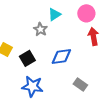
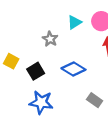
cyan triangle: (54, 14) -> (75, 22), moved
blue diamond: (61, 56) -> (73, 69), turned 40

